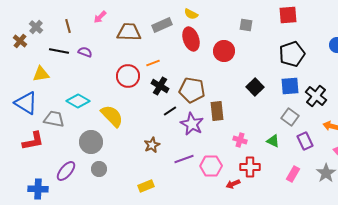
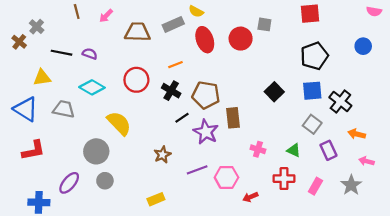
yellow semicircle: (191, 14) -> (196, 11), moved
brown line: (68, 26) -> (77, 11), moved
red circle: (224, 51) -> (241, 39), moved
orange line: (153, 63) -> (175, 65), moved
cyan diamond: (78, 101) -> (92, 87), moved
gray trapezoid: (54, 119) -> (64, 109), moved
red cross: (250, 167) -> (284, 179), moved

